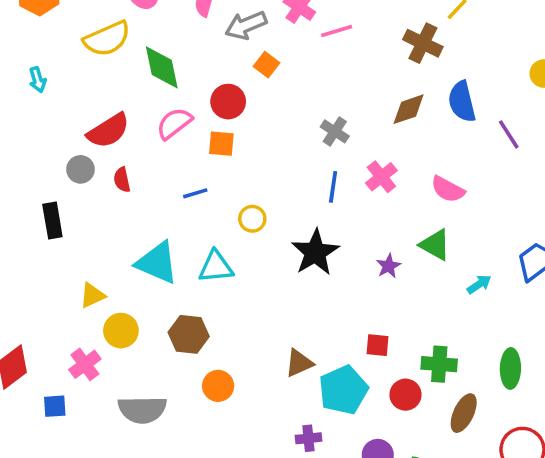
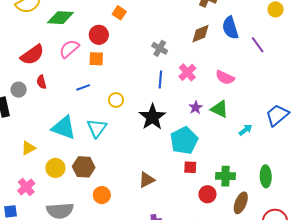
green diamond: (162, 67) -> (60, 18), turned -72
gray circle: (80, 169) -> (19, 90), moved
purple star: (389, 266) -> (196, 108), moved
cyan triangle: (216, 267) -> (97, 128), turned -45
yellow circle: (121, 331) -> (55, 168), moved
cyan pentagon: (343, 390) -> (184, 140), moved

